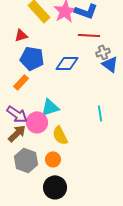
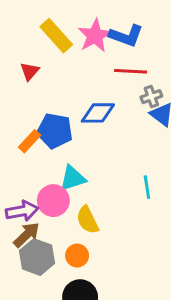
red triangle: (21, 35) -> (30, 71), turned -32
blue pentagon: (32, 58) -> (55, 131), moved
purple arrow: (17, 114) -> (22, 211), moved, turned -45
brown arrow: (17, 133) -> (27, 235), moved

